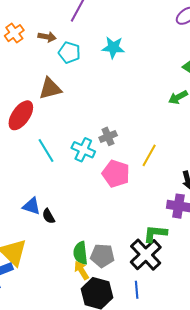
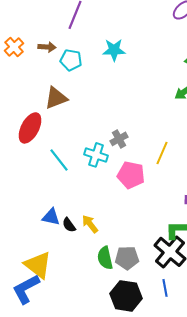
yellow arrow: (81, 270) -> (90, 224), moved

